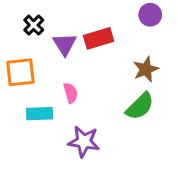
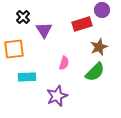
red rectangle: (99, 38) -> (82, 24), moved
pink semicircle: (71, 93) -> (64, 63), moved, turned 32
purple star: (84, 142) -> (57, 96), turned -30

